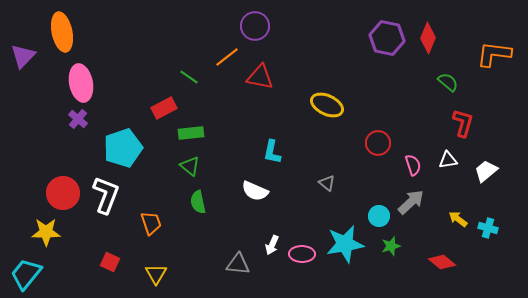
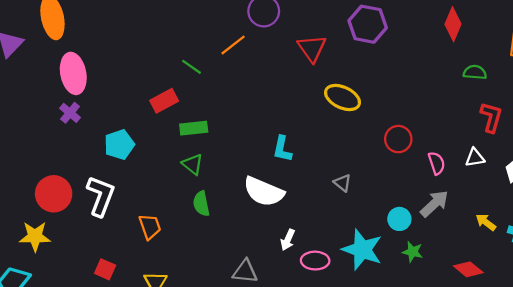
purple hexagon: (387, 38) -> (368, 24), moved
red triangle: (260, 77) -> (312, 48), moved, turned 44
green semicircle: (448, 82) -> (475, 72), turned -35
cyan pentagon: (123, 148) -> (119, 145), size x0.7
white semicircle: (255, 191) -> (264, 192), size x1.4
cyan star: (345, 244) -> (362, 250), turned 30
white arrow: (272, 245) -> (288, 240), moved
green star: (391, 246) -> (413, 252), turned 30

